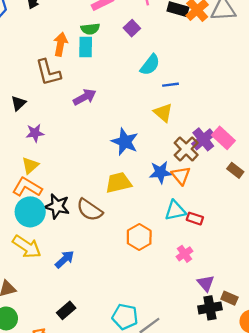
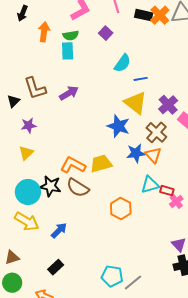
orange arrow: (60, 44) -> (44, 32), moved
brown L-shape: (48, 72) -> (35, 88), moved
yellow triangle: (163, 113) -> (136, 103), size x1.4
purple cross: (203, 139) -> (168, 105), moved
blue star: (125, 142) -> (118, 126), moved
orange L-shape: (27, 187) -> (73, 165), moved
pink cross: (184, 254) -> (176, 201), moved
black rectangle: (66, 310) -> (56, 267), moved

